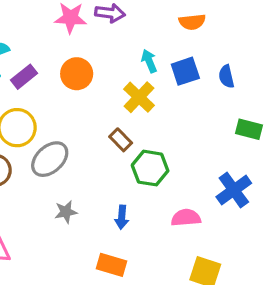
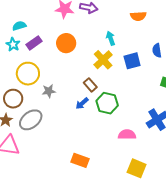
blue square: (185, 71) -> (132, 61), moved
gray ellipse: (50, 159) -> (31, 120), moved
gray star: (66, 212) -> (49, 91), moved
blue arrow: (122, 217) -> (82, 103), moved, turned 40

